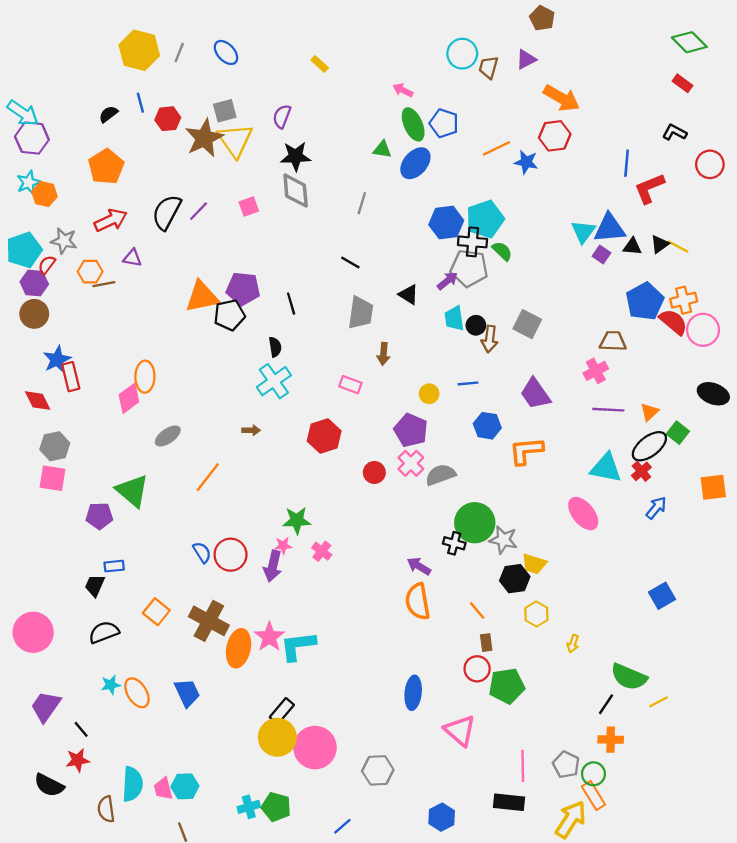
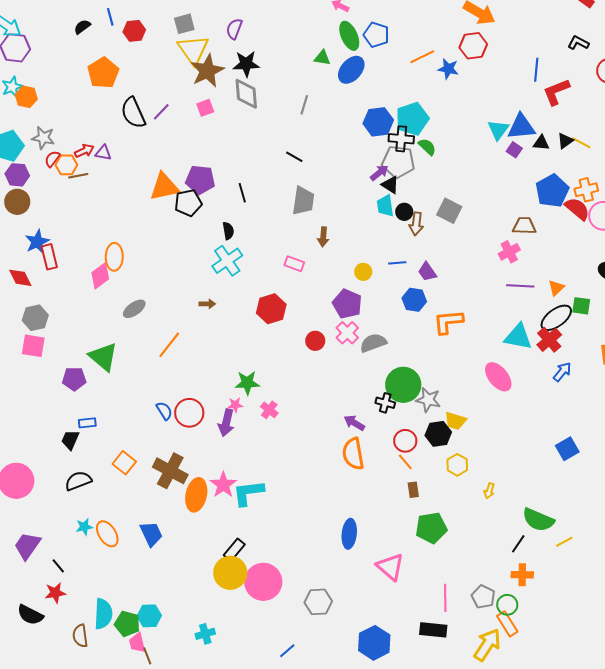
brown star: (204, 138) -> (207, 71), moved
orange pentagon: (106, 167) -> (103, 73), moved
black semicircle: (167, 212) -> (133, 113), turned -52
red arrow: (111, 220) -> (84, 151), moved, size x0.7
red semicircle: (47, 265) -> (52, 159), moved
black triangle: (409, 294) -> (390, 185), moved
purple trapezoid: (535, 394) -> (427, 272), moved, size x0.7
green square: (678, 433) -> (581, 306), turned -30
red cross: (641, 471) -> (549, 340), size x1.4
red circle: (477, 669) -> (405, 441), moved
pink trapezoid: (163, 789) -> (137, 643), moved
green pentagon: (276, 807) -> (127, 624), moved
blue hexagon: (442, 817) -> (374, 643), size x1.4

